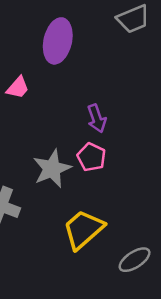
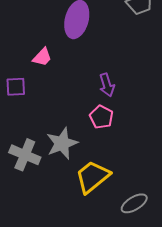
gray star: (52, 169) -> (62, 143), moved

